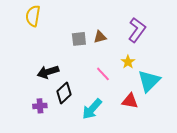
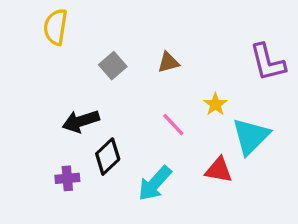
purple L-shape: (137, 30) -> (268, 62), moved, turned 130
gray square: (79, 39) -> (113, 66), moved, turned -35

